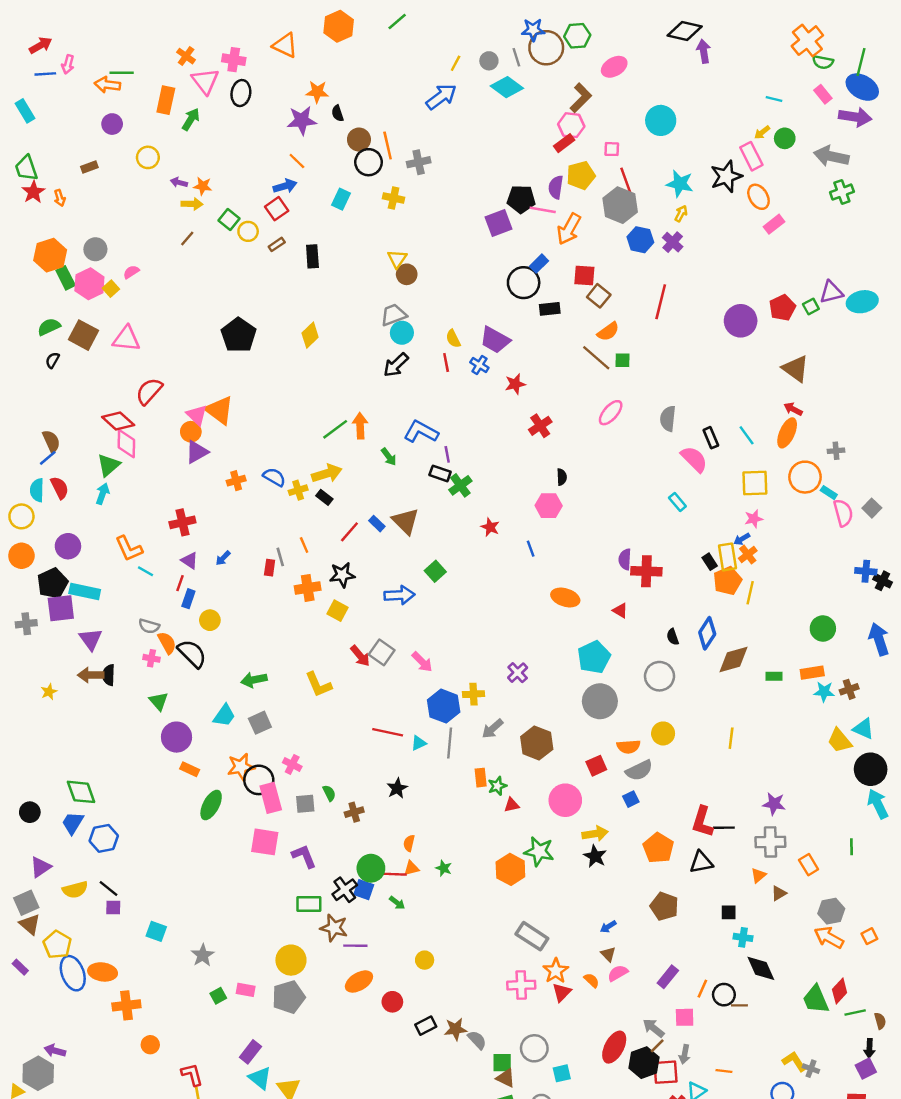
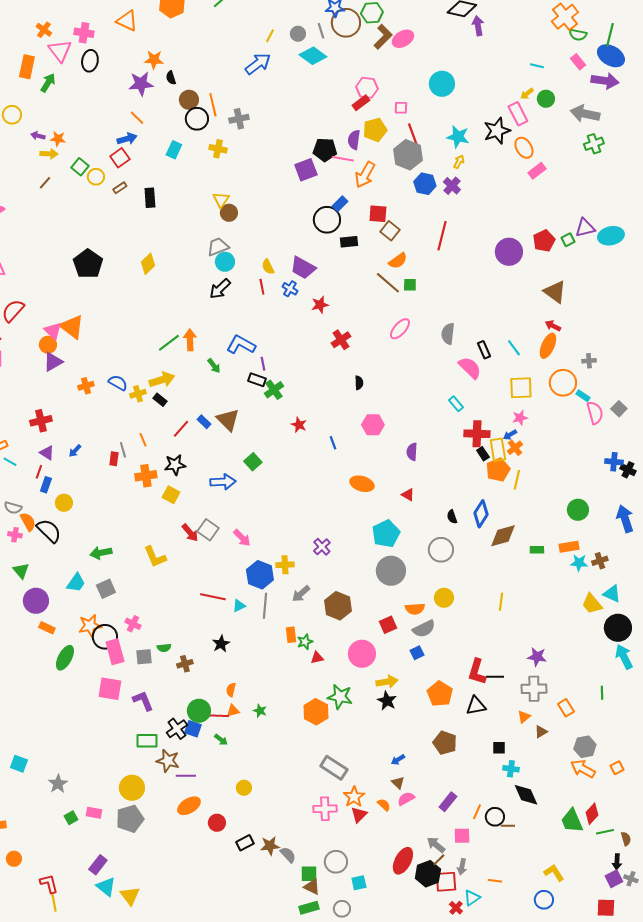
brown L-shape: (581, 98) -> (383, 37), moved
pink hexagon: (549, 506) -> (373, 425), moved
red cross: (646, 571) -> (477, 434), moved
green semicircle: (329, 793) -> (164, 648), turned 112
gray cross: (811, 1069) -> (631, 879), moved

